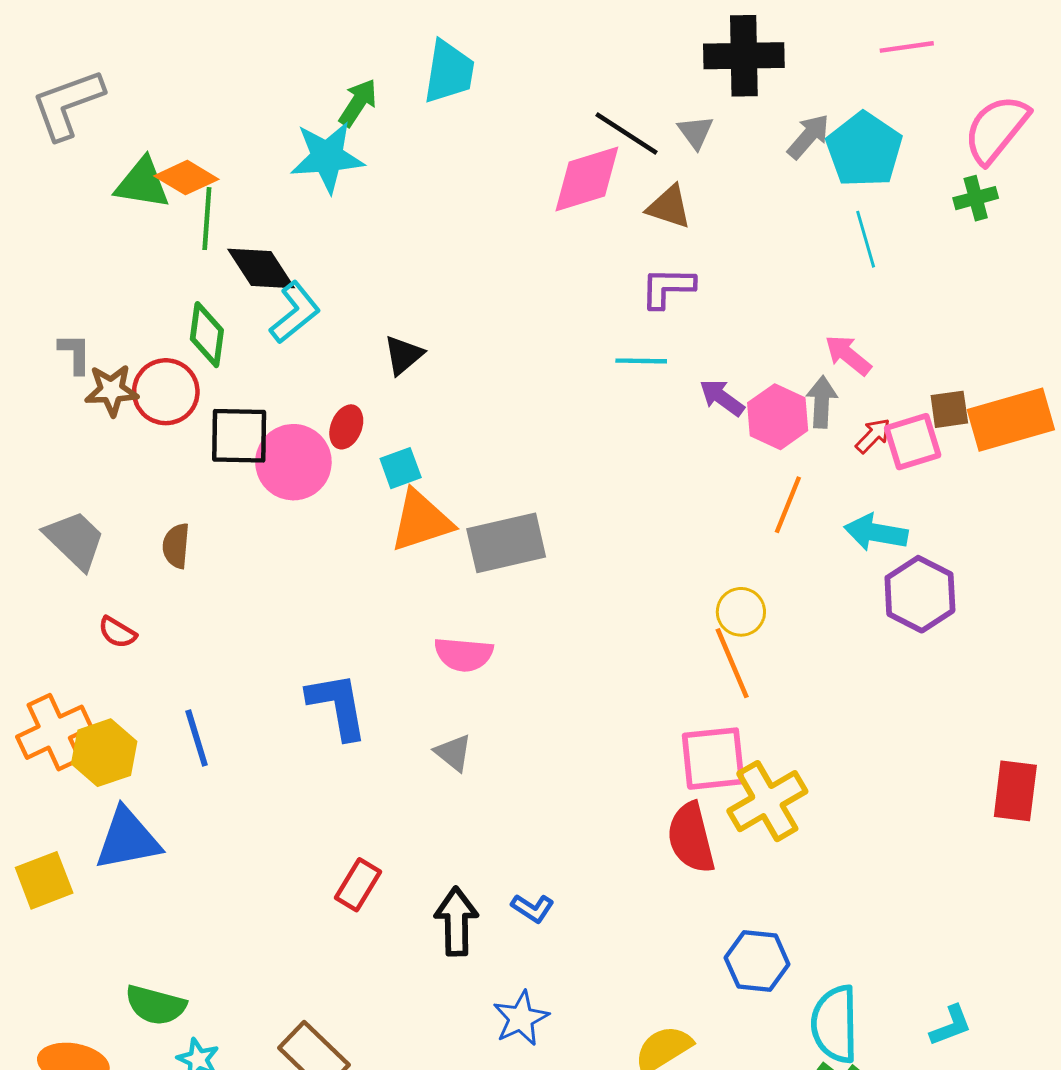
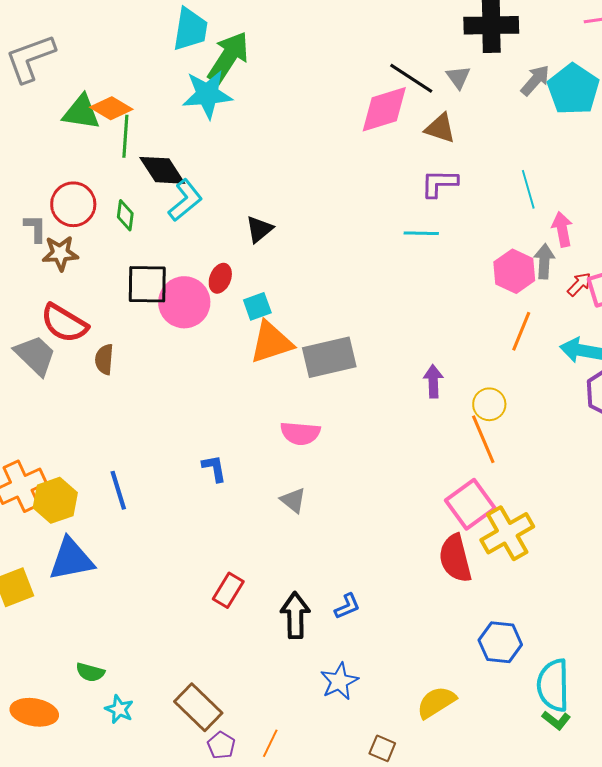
cyan trapezoid: (449, 72) -> (190, 29), moved
green arrow: (358, 103) -> (228, 57), size x1.6
cyan line: (866, 239) -> (528, 189), moved
green diamond: (207, 335) -> (125, 215), size x0.7
pink arrow: (848, 355) -> (562, 229), turned 40
red circle: (166, 392) -> (73, 204), moved
purple arrow: (722, 398) -> (433, 381), moved, turned 52
red semicircle: (117, 632) -> (64, 323), moved, size x1.8
blue L-shape: (337, 706) -> (214, 468), size x0.6
pink square: (713, 759) -> (470, 504), turned -30
blue L-shape: (533, 908) -> (347, 606), turned -56
green semicircle: (156, 1005) -> (90, 672), size x0.7

